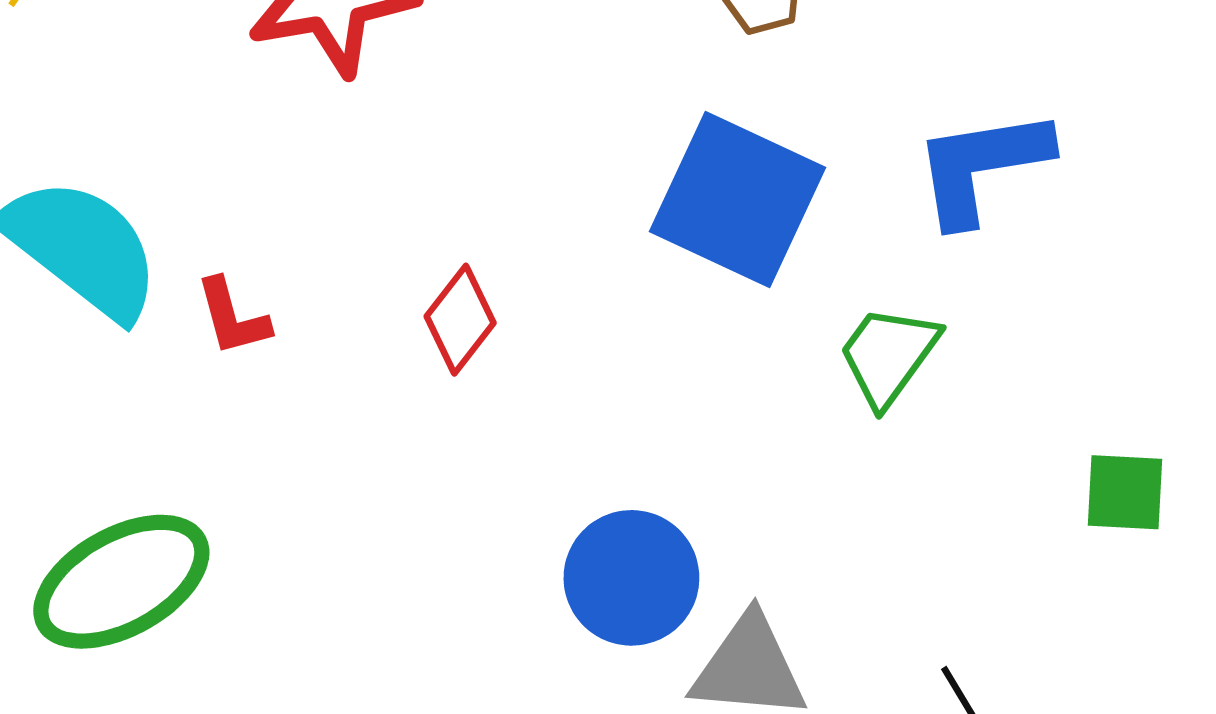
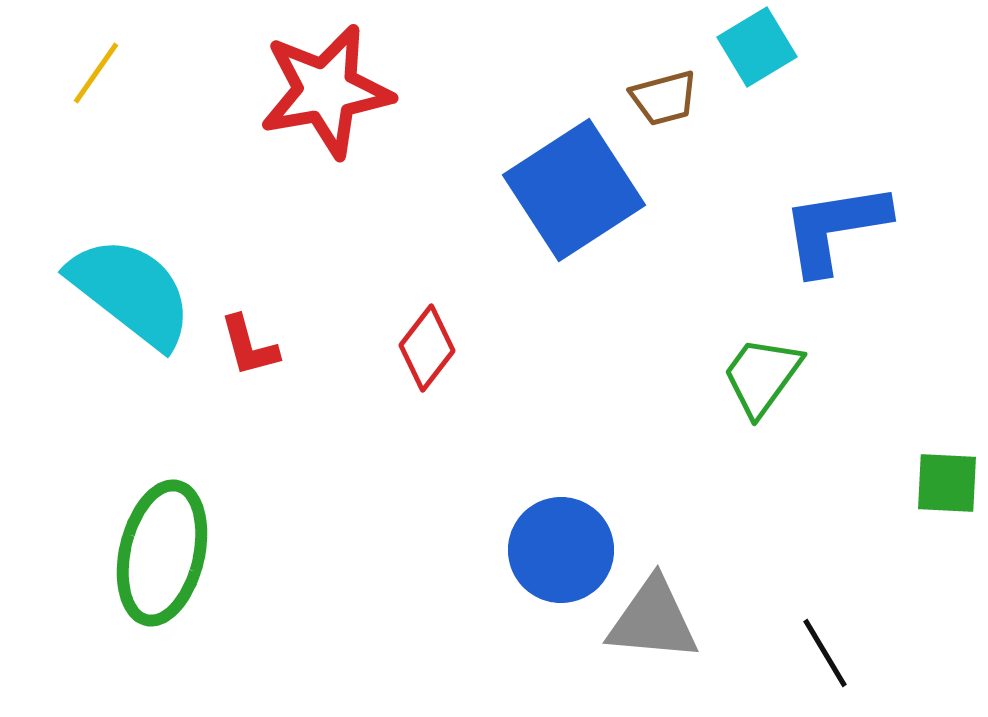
blue square: (738, 199) -> (574, 190), moved, turned 32
green ellipse: (121, 582) -> (162, 553), turned -48

